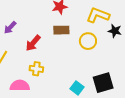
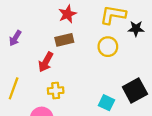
purple arrow: (10, 28) -> (15, 38), moved
brown rectangle: (61, 30) -> (64, 40), moved

